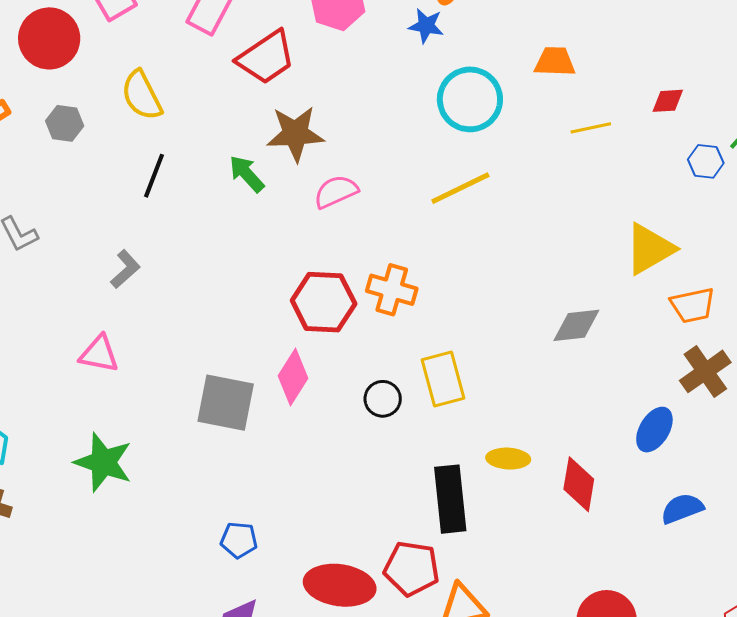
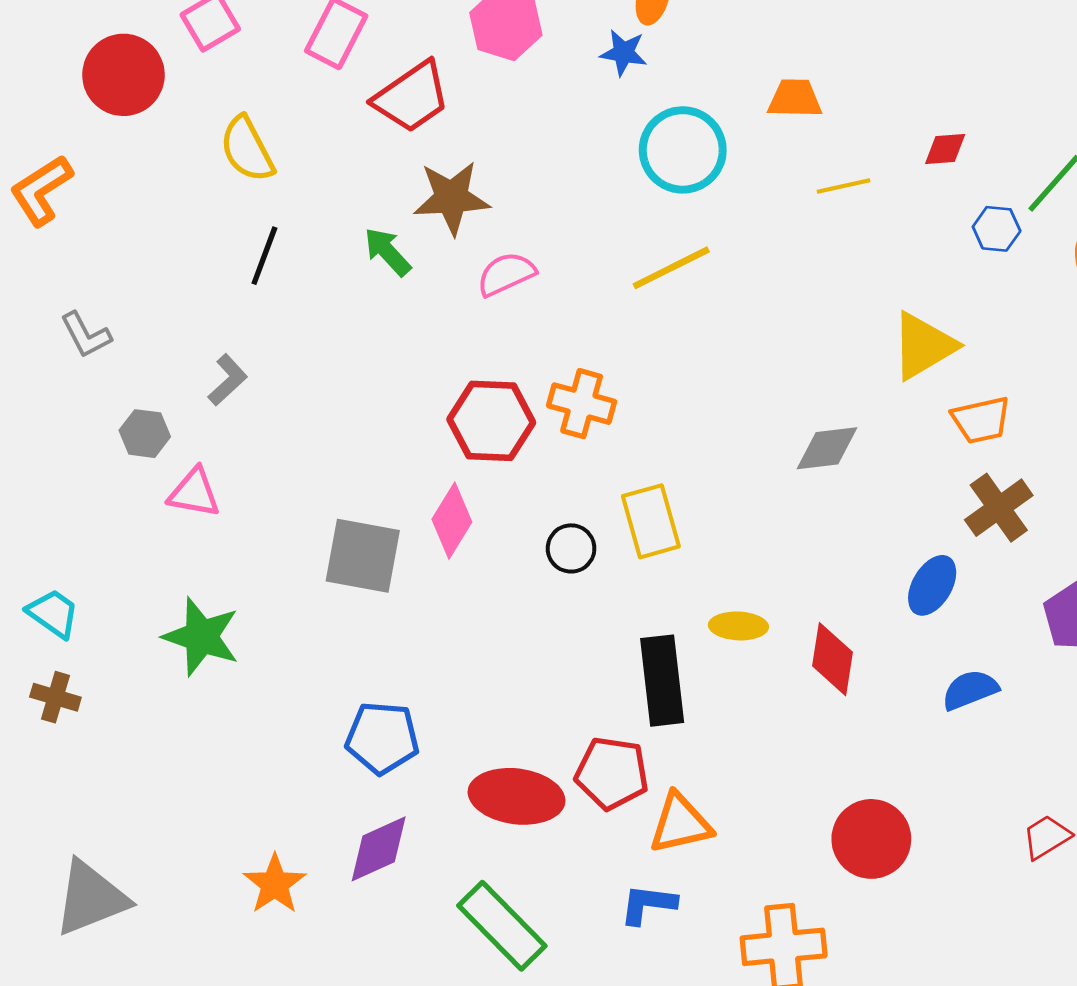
gray hexagon: (65, 123) -> (145, 434), moved
blue pentagon: (239, 540) -> (382, 738), size x1.5

